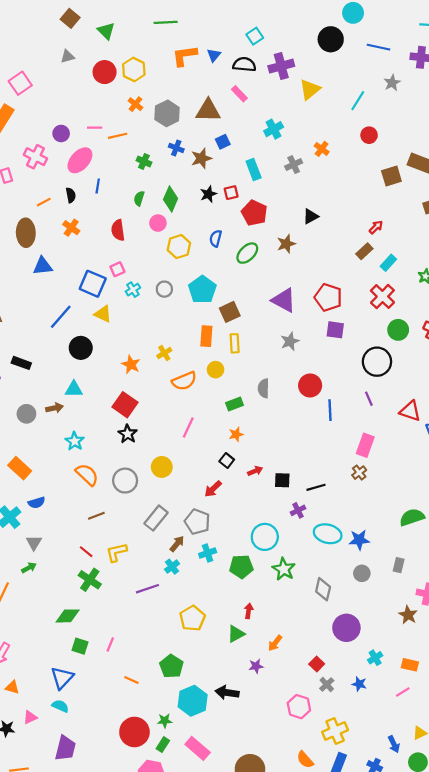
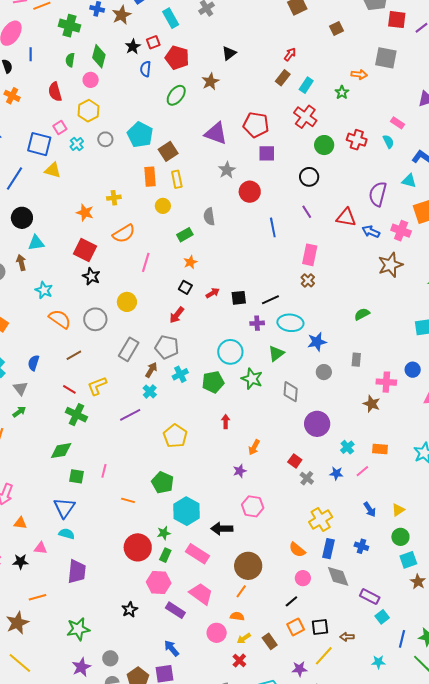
green cross: (144, 161) -> (70, 26), size x1.5
blue semicircle: (216, 238) -> (146, 69), moved
yellow hexagon: (179, 247) -> (89, 111), moved
black circle: (81, 348) -> (22, 218), moved
yellow cross: (164, 353) -> (114, 198), turned 32
black circle: (377, 362) -> (309, 177), size x0.7
orange semicircle: (184, 381) -> (124, 234), moved
red circle: (310, 385) -> (250, 192), moved
brown arrow: (55, 408) -> (21, 263), turned -84
blue semicircle: (37, 503) -> (34, 363), moved, turned 133
purple cross: (298, 510) -> (257, 323), turned 32
green semicircle: (412, 517) -> (362, 314), size x0.7
cyan ellipse: (328, 534) -> (290, 323), moved
green triangle: (236, 634) -> (276, 353), moved
pink line: (403, 692) -> (362, 471), moved
black arrow: (227, 693) -> (222, 529), moved
pink hexagon: (299, 707) -> (253, 506), moved
pink triangle: (30, 717) -> (41, 548), turned 40
blue arrow: (394, 744) -> (370, 509), moved

